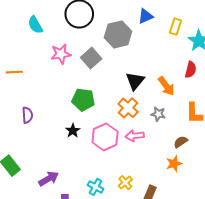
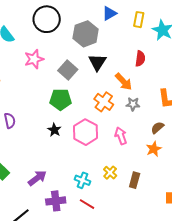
gray square: (91, 58) -> (68, 70), moved
red semicircle: (191, 70) -> (140, 59), moved
black triangle: (135, 81) -> (97, 62), moved
orange arrow: (166, 86) -> (124, 82), moved
pink arrow: (135, 136) -> (121, 136), moved, turned 84

